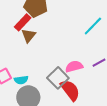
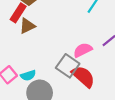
brown triangle: (29, 36) -> (27, 26), turned 35

